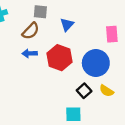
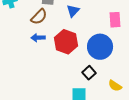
yellow semicircle: (107, 91) -> (115, 86), moved

